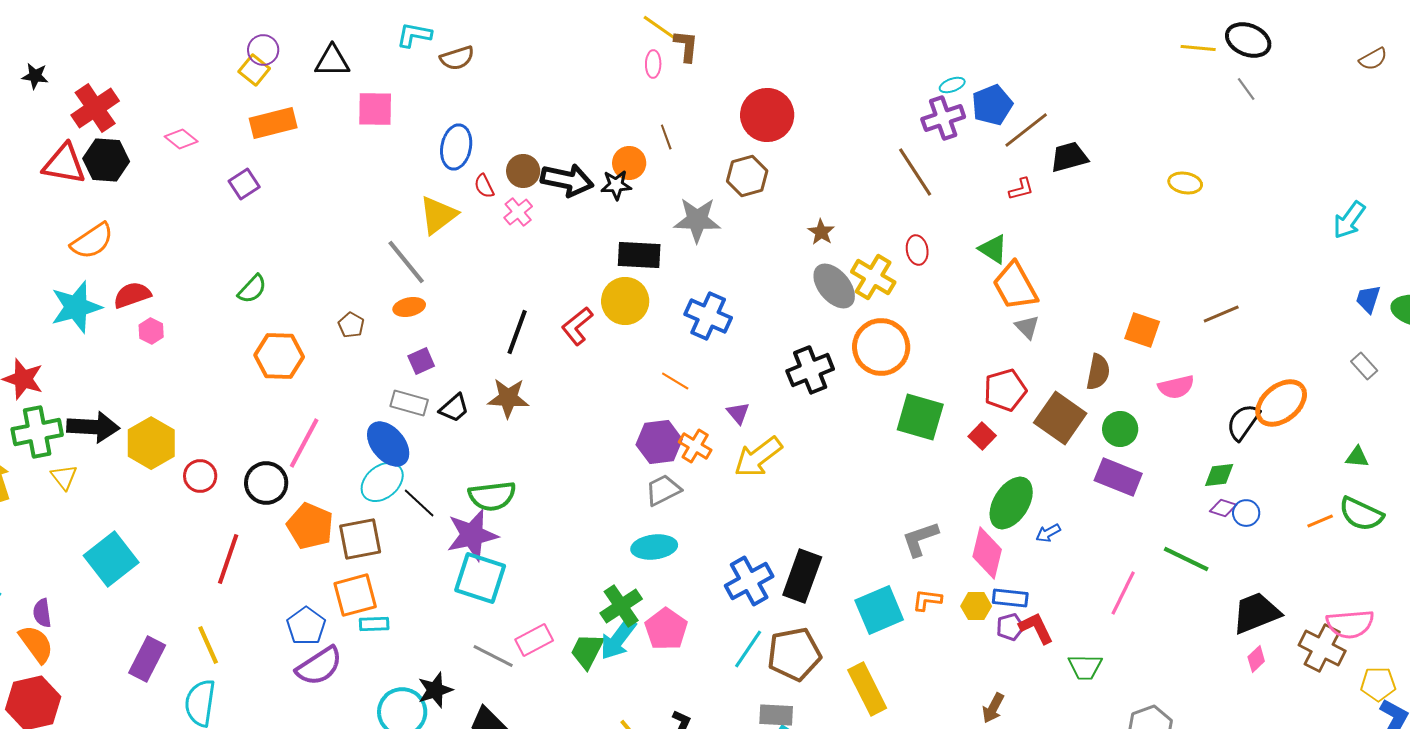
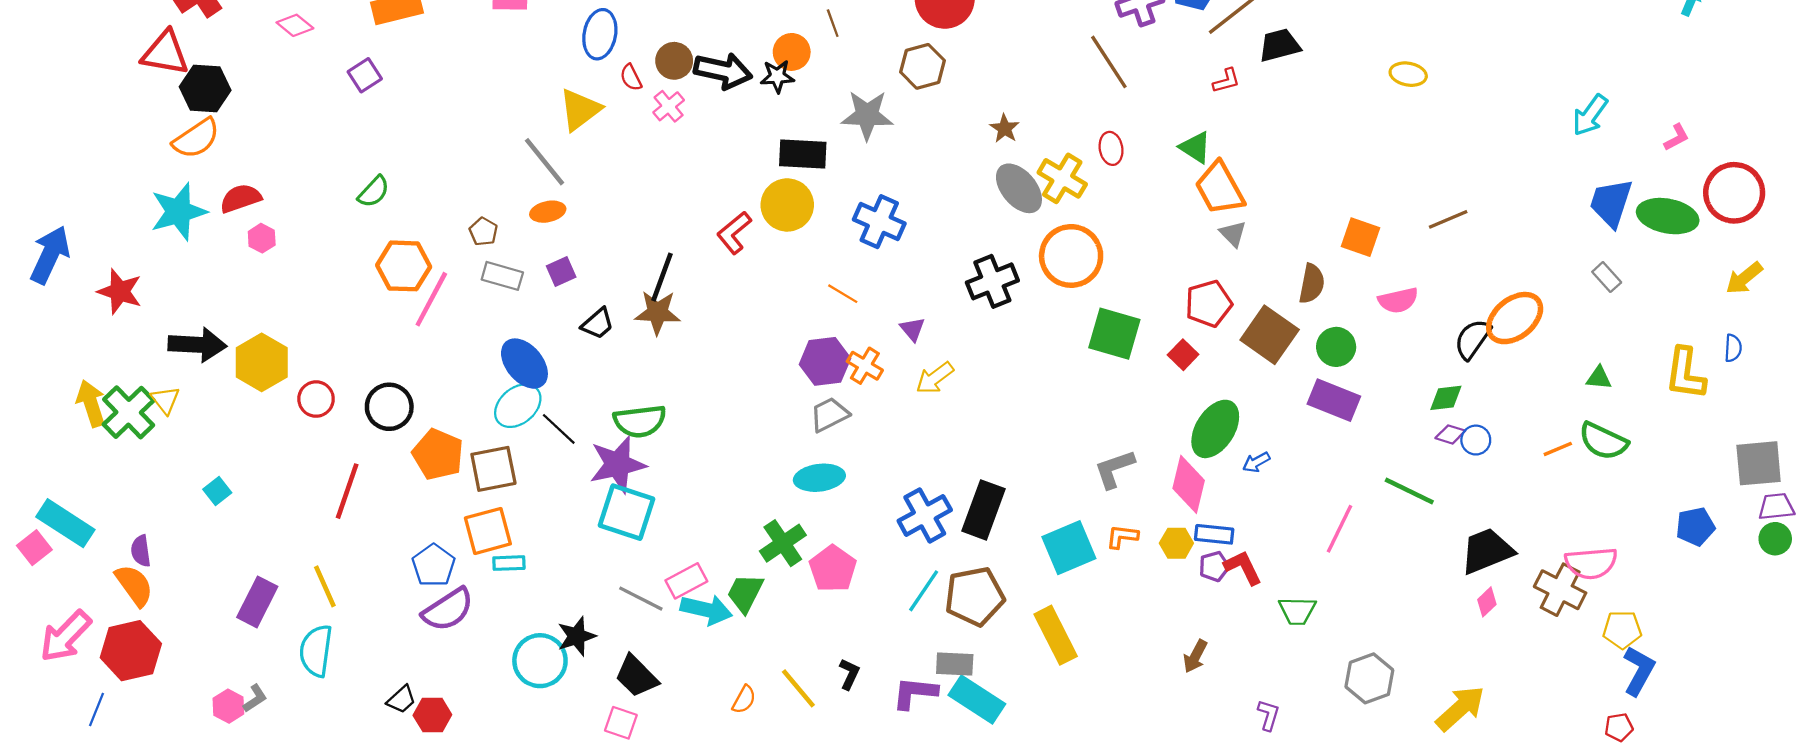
black hexagon: (106, 160) -> (205, 89), moved
blue trapezoid: (1368, 299) -> (1611, 203), size x1.6
black line: (517, 332) -> (662, 277), moved
gray rectangle: (409, 403) -> (502, 276), moved
green cross: (37, 432) -> (129, 412), moved, turned -33
pink line: (304, 443) -> (431, 299), moved
yellow arrow: (758, 457) -> (935, 378), size x0.7
cyan square: (111, 559) -> (217, 491), size x0.5
cyan arrow: (618, 639) -> (706, 610), moved, turned -114

